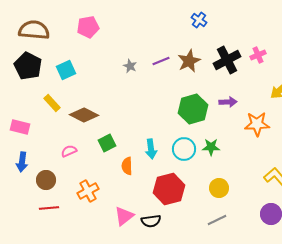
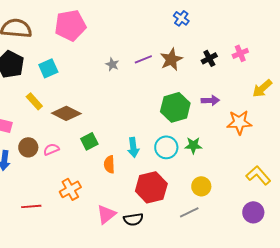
pink pentagon: (88, 27) -> (70, 25), size x1.4
black cross: (227, 60) -> (209, 58), size x0.6
brown circle: (46, 180) -> (28, 147), moved
gray line: (217, 220) -> (189, 212), moved

